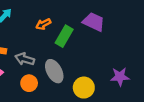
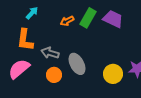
green rectangle: (64, 36) -> (88, 18), moved
yellow circle: (84, 88) -> (113, 74), moved

